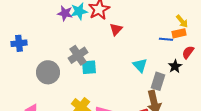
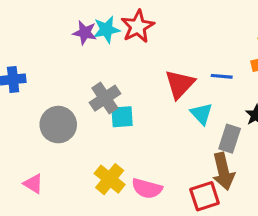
red triangle: (116, 29) -> (180, 84), moved, size x1.5
blue line: (166, 39) -> (222, 76), moved

